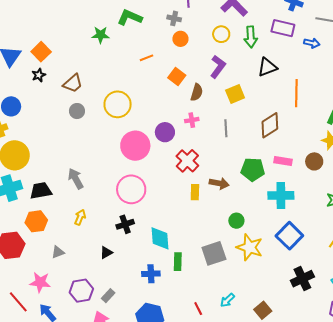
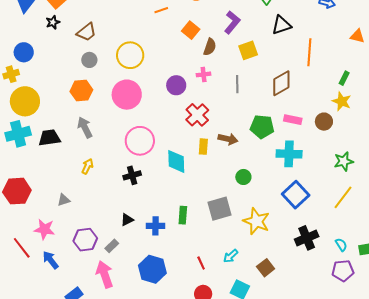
pink circle: (135, 146) -> (127, 95), moved
orange hexagon: (36, 221) -> (81, 91), moved
cyan diamond: (160, 238) -> (176, 161), moved
yellow star: (250, 247) -> (256, 221), moved
black triangle: (106, 253) -> (127, 220), moved

